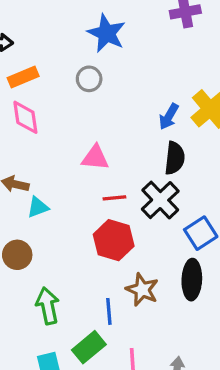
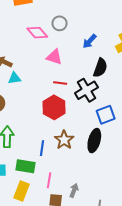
gray circle: (89, 79) -> (60, 23), moved
blue arrow: (169, 116) -> (90, 41), moved
pink diamond: (25, 117) -> (37, 33), moved, turned -45
green rectangle: (89, 347) -> (26, 166), turned 36

